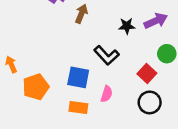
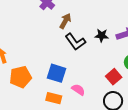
black L-shape: (107, 55) -> (75, 42), moved
pink semicircle: (107, 94) -> (78, 90), turned -80

